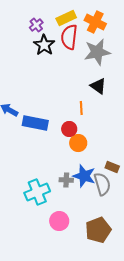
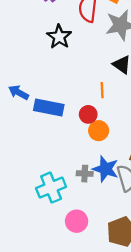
black star: (44, 45) -> (59, 37), moved

